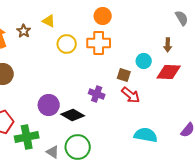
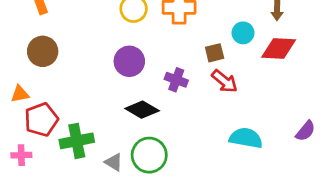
brown square: (124, 75) -> (215, 53), turned -32
purple circle: (49, 105) -> (129, 61), moved

